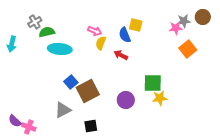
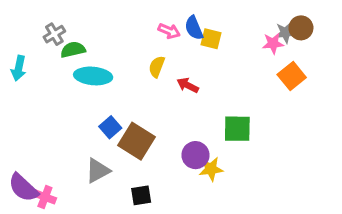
brown circle: (203, 17) -> (301, 28), moved
pink arrow: (95, 31) -> (169, 31), moved
blue semicircle: (125, 35) -> (194, 28), moved
brown square: (88, 91) -> (137, 141), turned -30
yellow star: (160, 98) -> (211, 169), moved
purple semicircle: (15, 121) -> (23, 188), size x1.5

